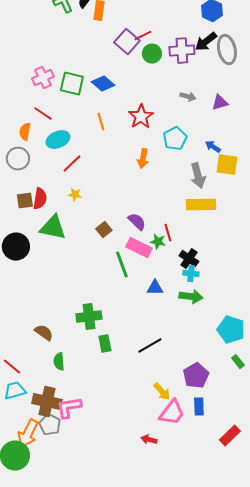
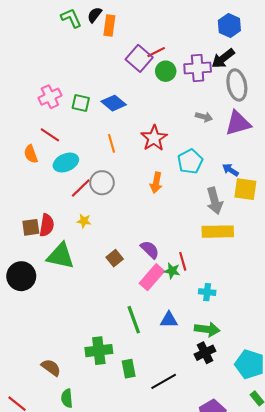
gray ellipse: (227, 50) -> (237, 85), moved
green square: (72, 84) -> (81, 103), size x0.7
purple triangle: (220, 103) -> (238, 123), size x1.5
orange semicircle: (25, 132) -> (31, 154), turned -30
gray circle: (18, 159) -> (102, 183), moved
pink rectangle: (139, 248) -> (152, 277), turned -75
black cross: (189, 259) -> (205, 353), moved, turned 30
green line: (122, 265) -> (134, 320), moved
cyan cross: (191, 274) -> (207, 292), moved
green rectangle: (105, 344) -> (129, 369), moved

